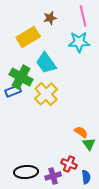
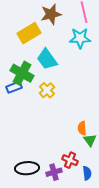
brown star: (50, 18) -> (51, 14), size x1.5
yellow cross: (46, 94) -> (47, 90), size x0.7
orange semicircle: (81, 132) -> (82, 128), turned -128

